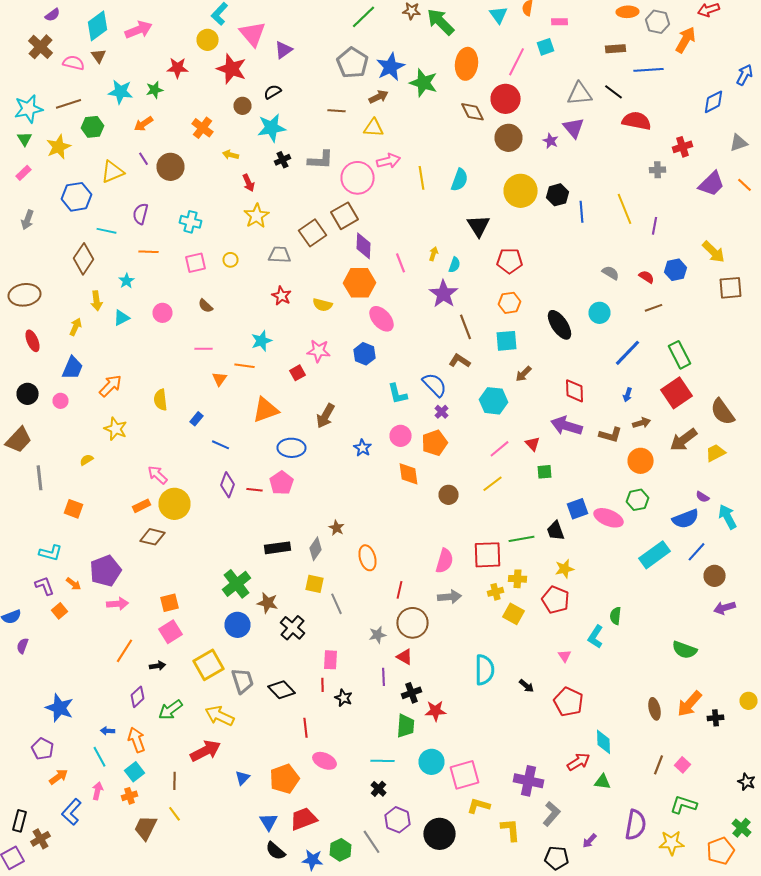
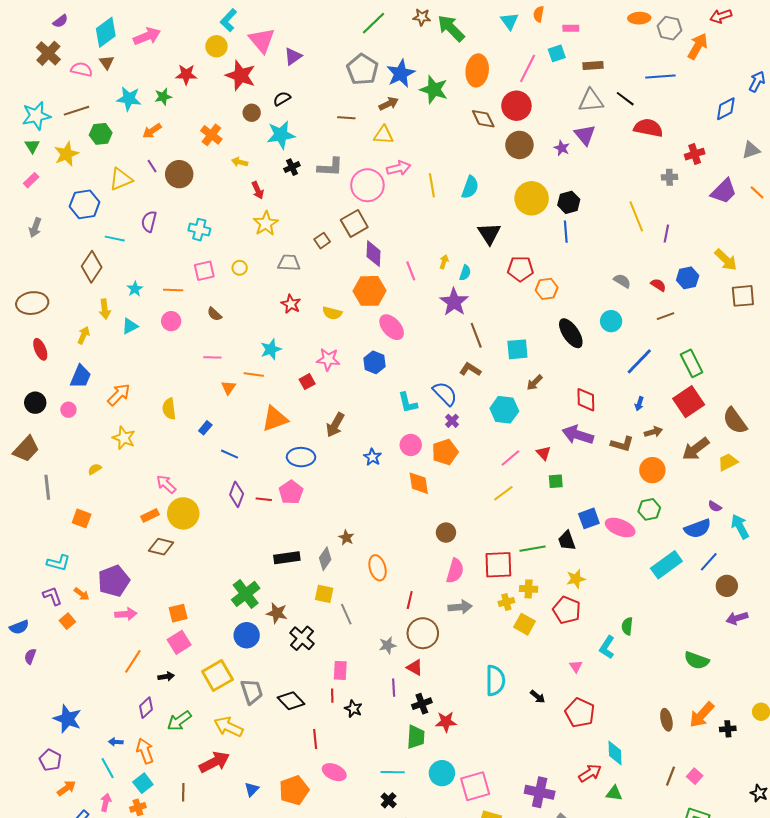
brown rectangle: (616, 49) -> (593, 65), moved
blue line: (582, 212) -> (566, 232), moved
brown square: (312, 233) -> (322, 241), size x0.6
orange line: (148, 252) -> (173, 290), moved
orange hexagon: (510, 303) -> (547, 289), moved
brown circle: (448, 495) -> (446, 533), moved

